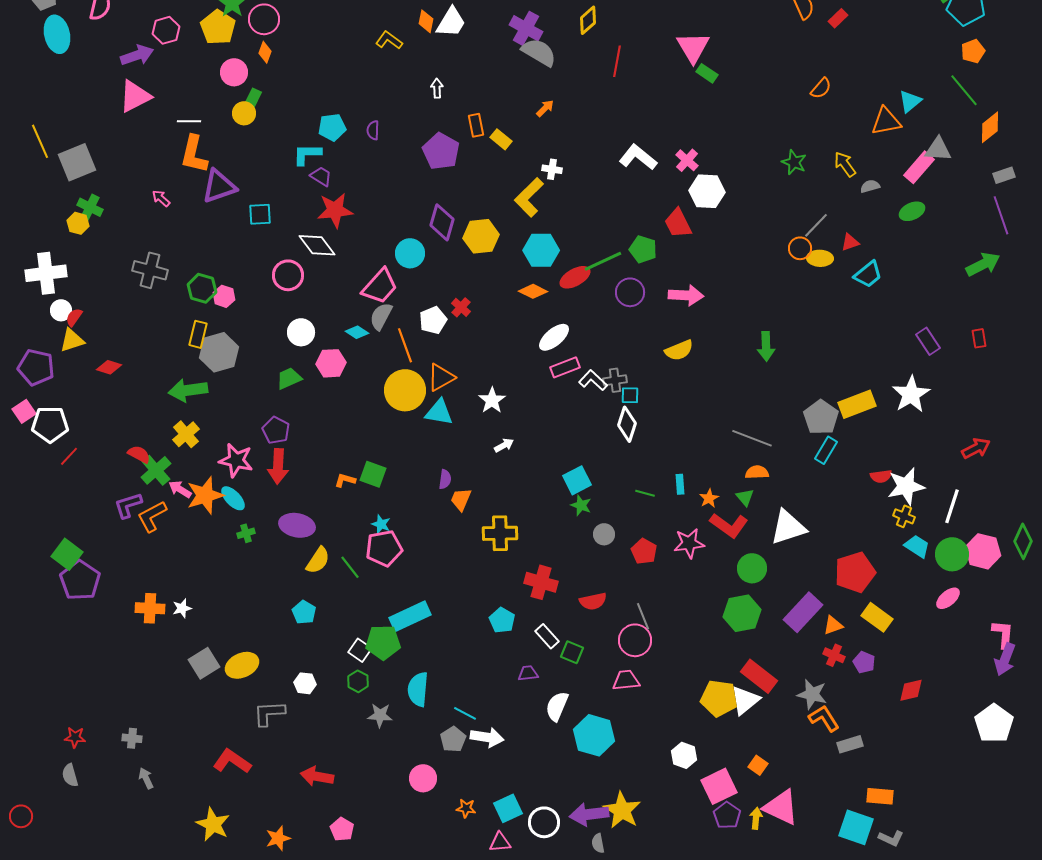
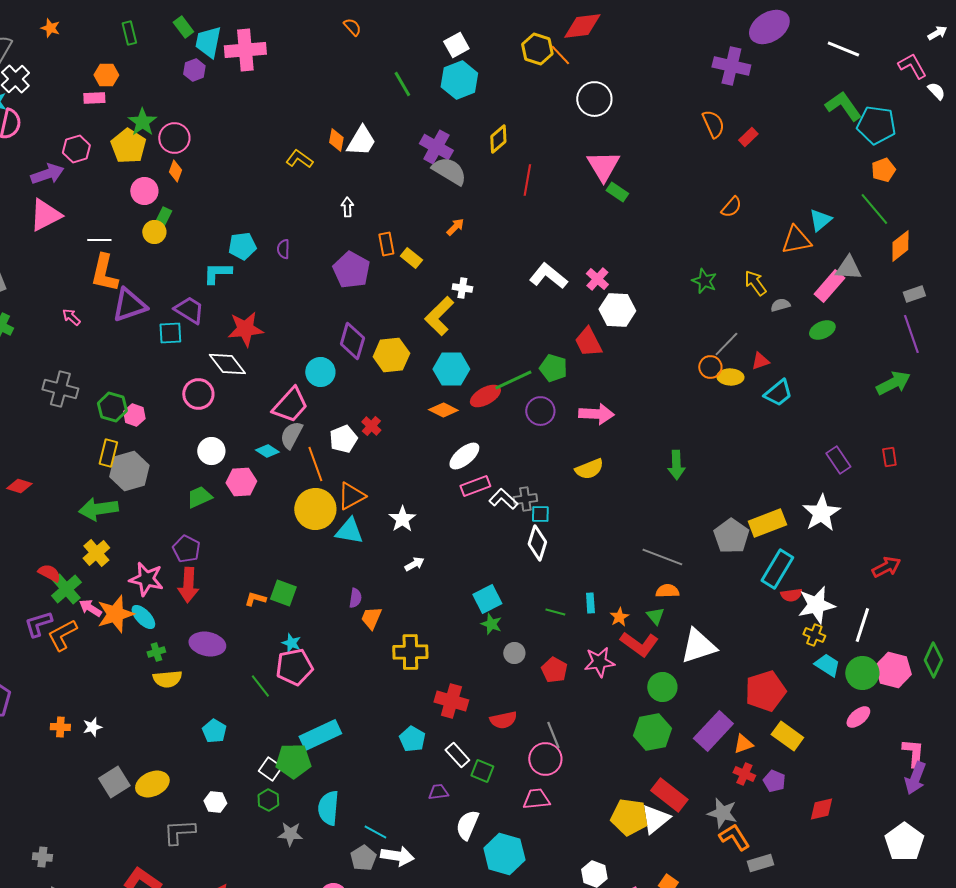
purple trapezoid: (321, 176) -> (189, 310), moved, size x1.4
cyan rectangle: (826, 450) -> (777, 569), moved, size x1.4
yellow semicircle: (318, 560) -> (167, 679), moved, turned 52
orange cross: (150, 608) -> (60, 727), size x0.7

